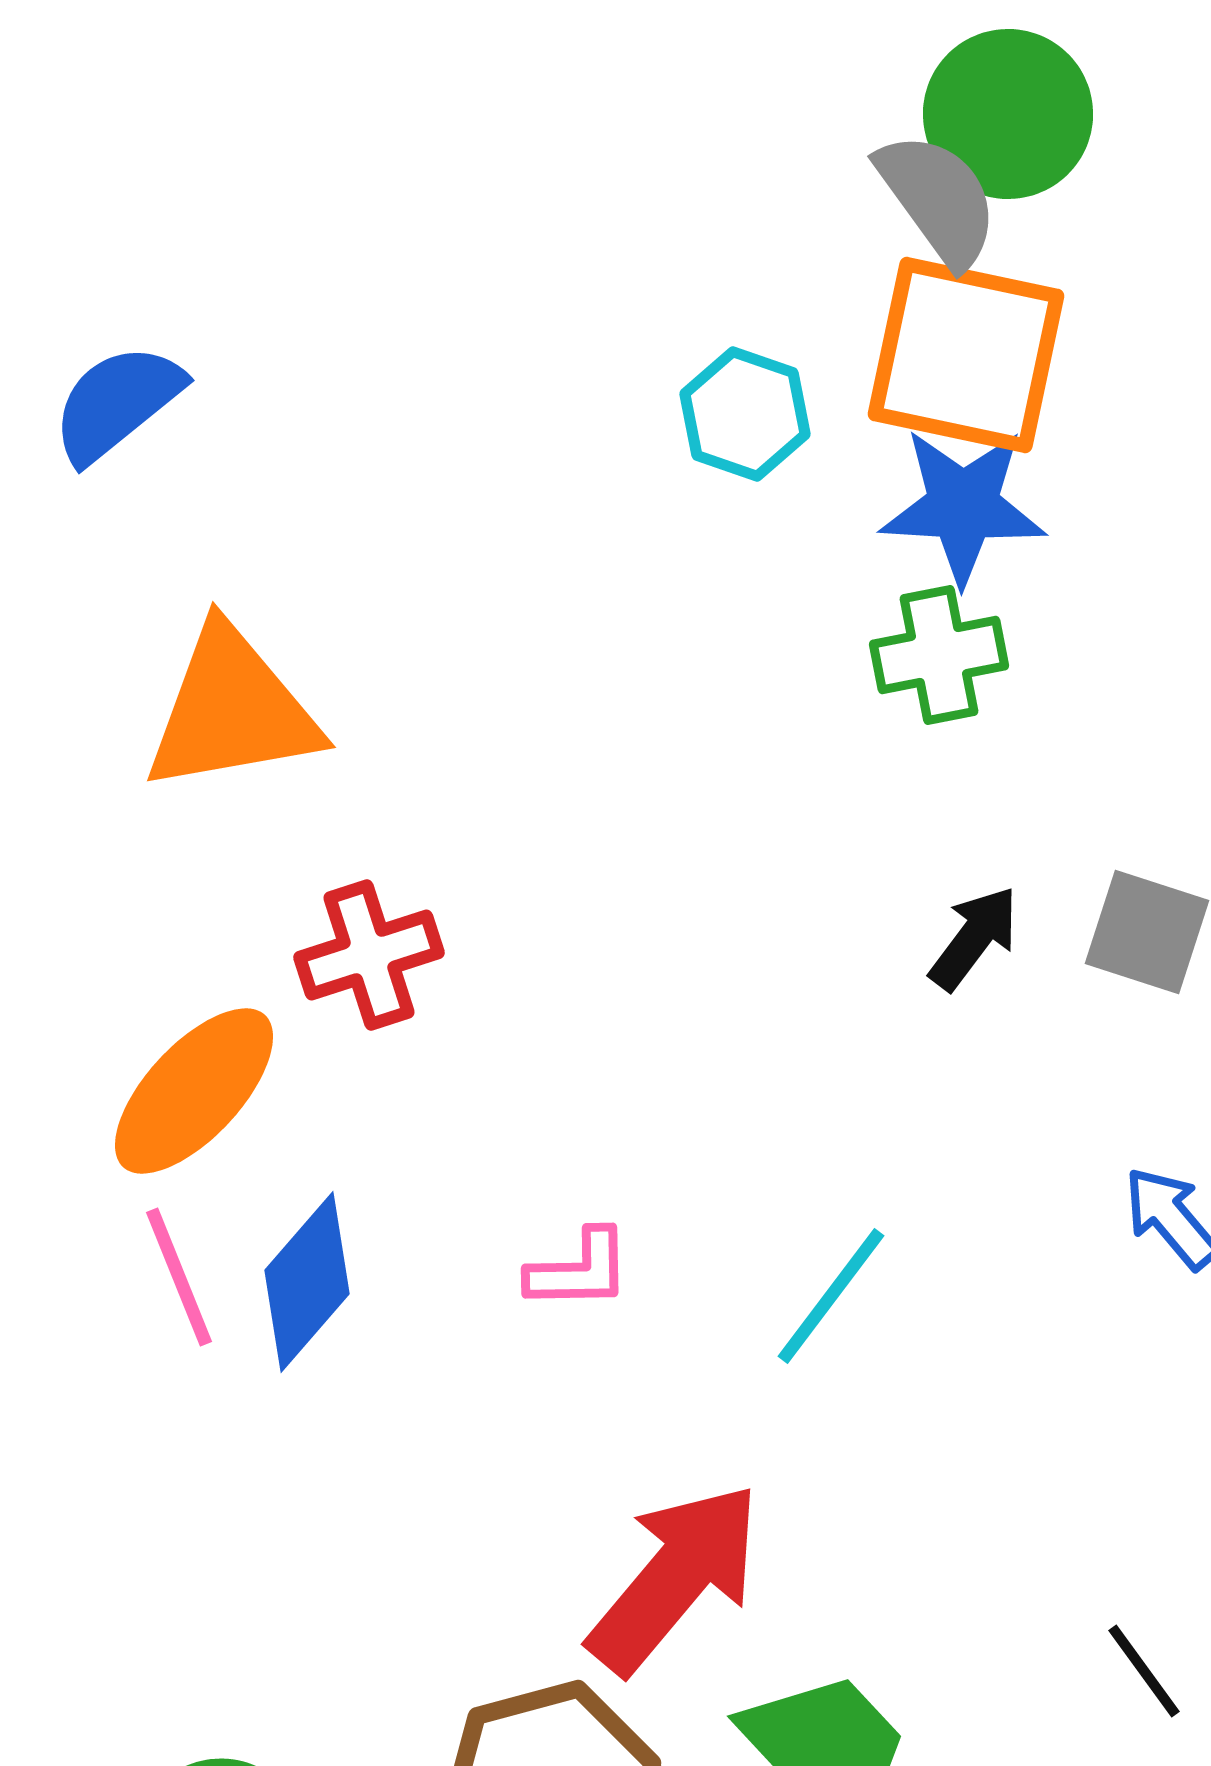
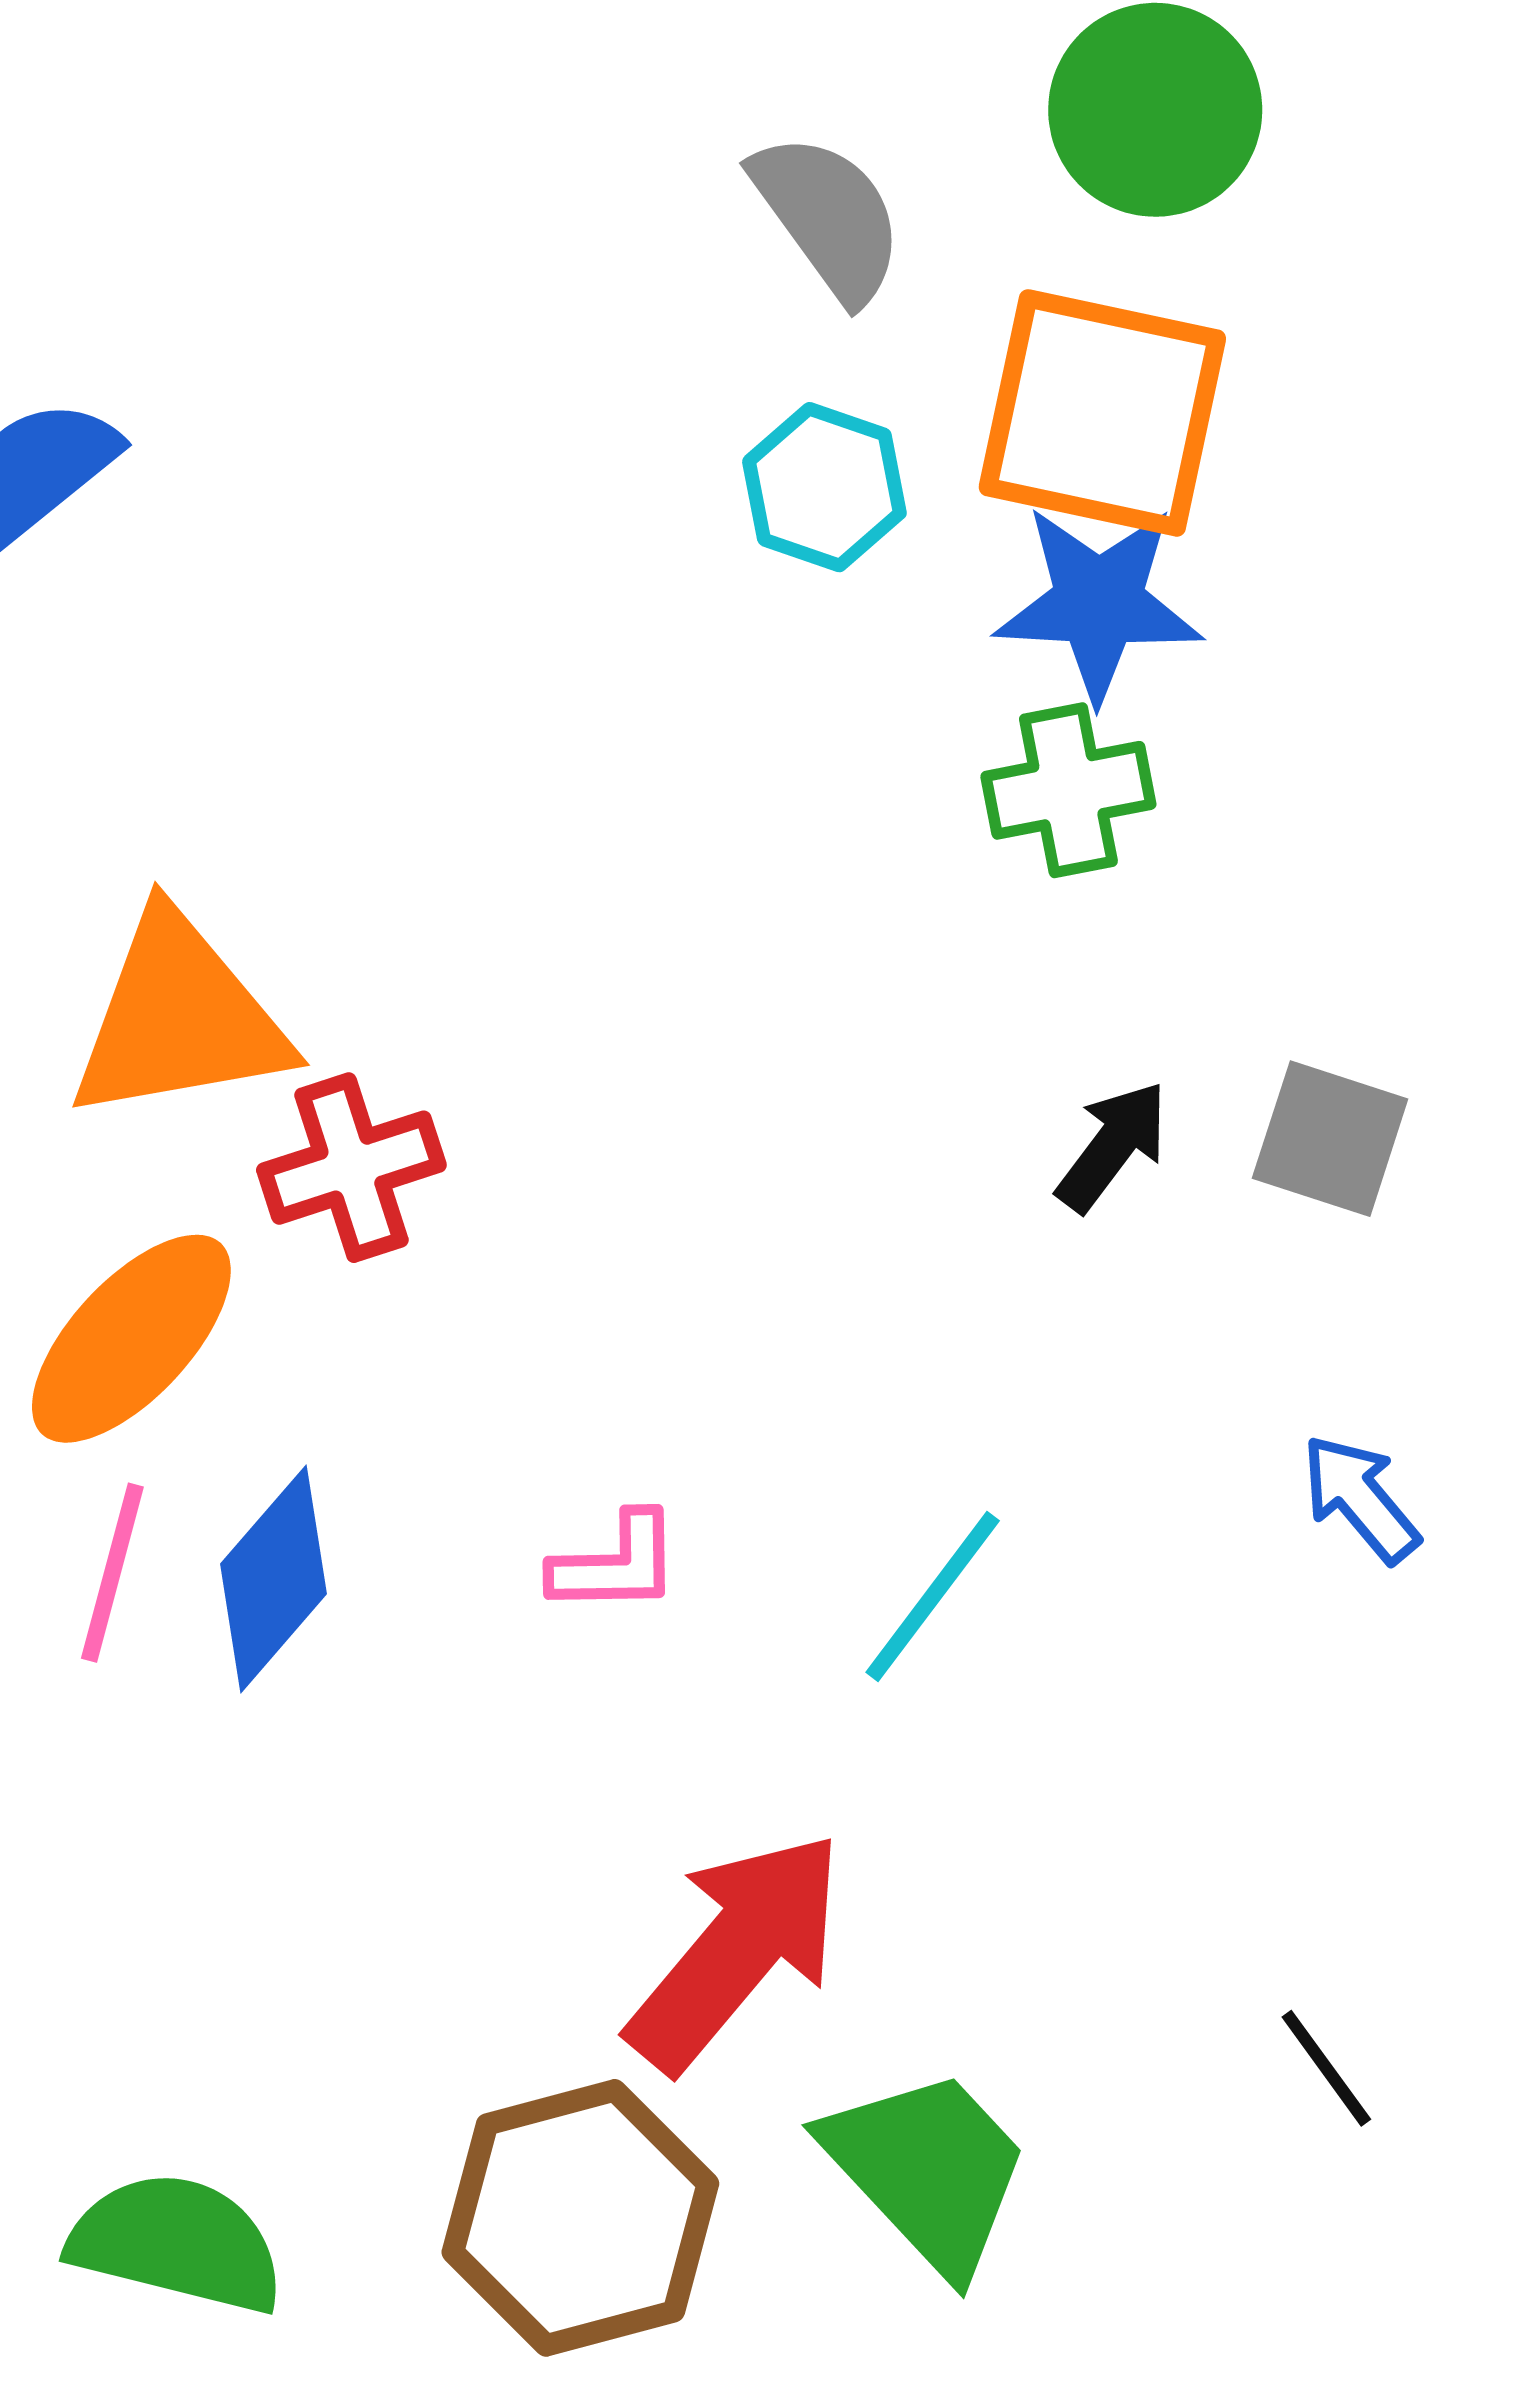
gray semicircle: (938, 199) -> (828, 217), moved
orange triangle: (232, 710) -> (179, 1018), moved
pink line: (179, 1277) -> (112, 1573), turned 37

